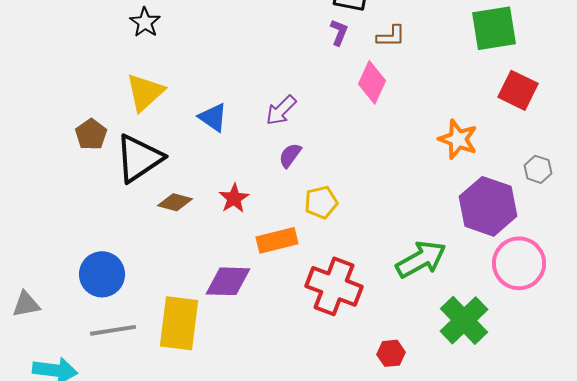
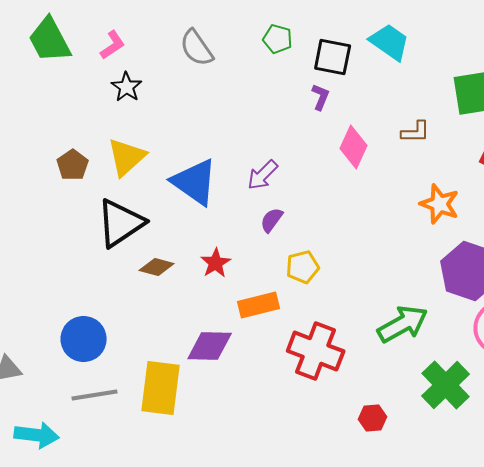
brown L-shape: (391, 36) -> (416, 132), moved
blue triangle: (213, 117) -> (195, 182), size x1.6
brown pentagon: (91, 134) -> (73, 165), moved

